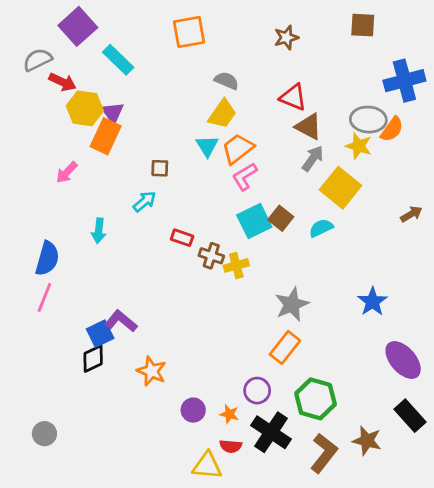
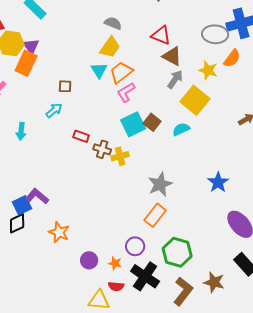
gray ellipse: (368, 120) -> (215, 34), moved

